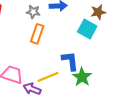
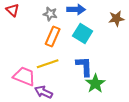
cyan square: (87, 29) -> (83, 33), moved
yellow line: (48, 77) -> (48, 64), moved

